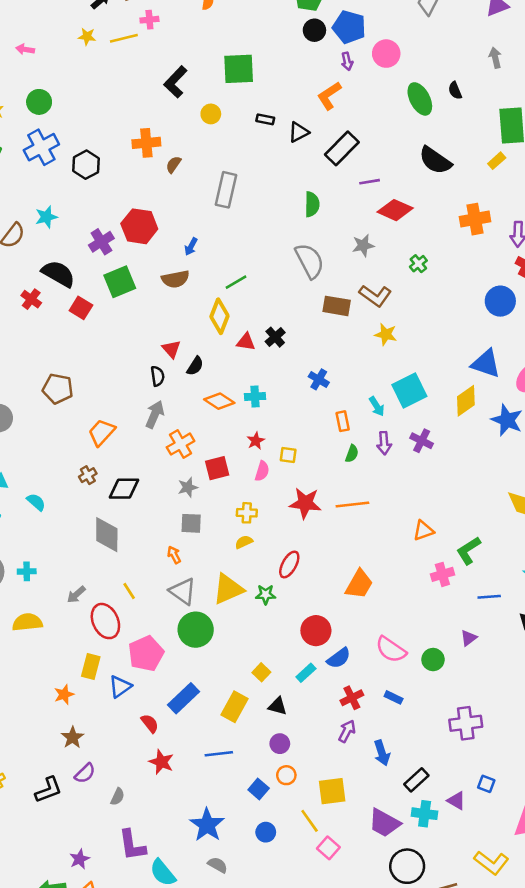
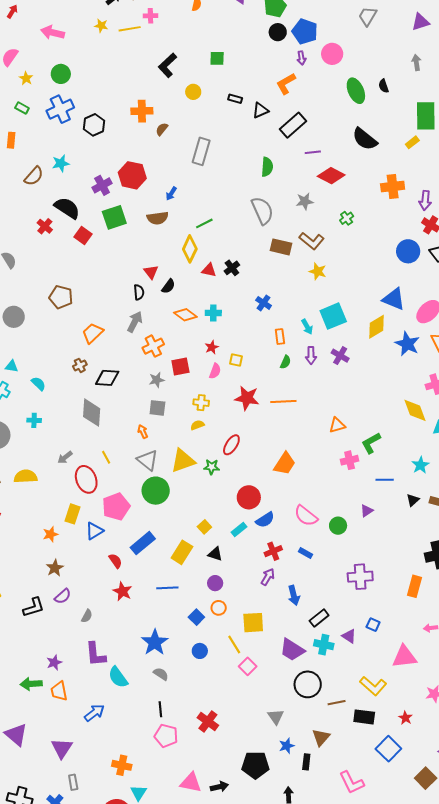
pink arrow: (25, 49) -> (53, 33), size x1.6
green square: (239, 69) -> (217, 58), size x0.6
cyan cross: (27, 571) -> (34, 420), moved

